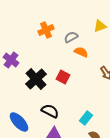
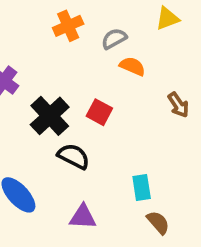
black semicircle: (50, 111) -> (74, 156), moved
cyan rectangle: (86, 118) -> (142, 188), turned -48

